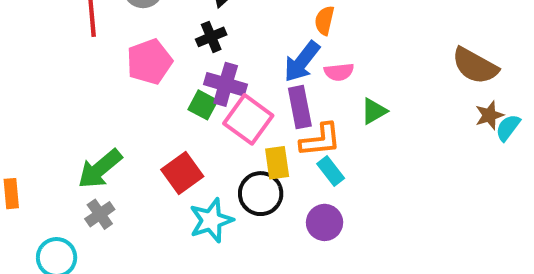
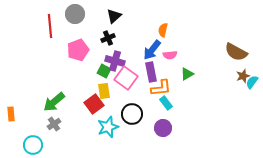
yellow rectangle: (277, 163) -> (104, 91), moved

